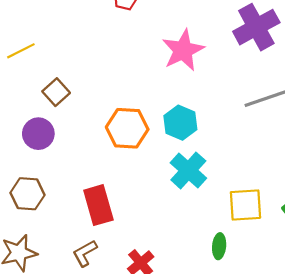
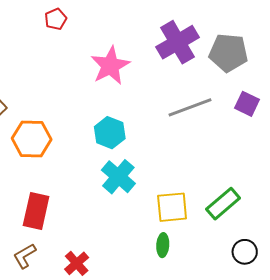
orange hexagon: (127, 128) -> (32, 139), moved
red rectangle: (98, 205) -> (36, 211), turned 30
green ellipse: (219, 246) -> (163, 245), moved

